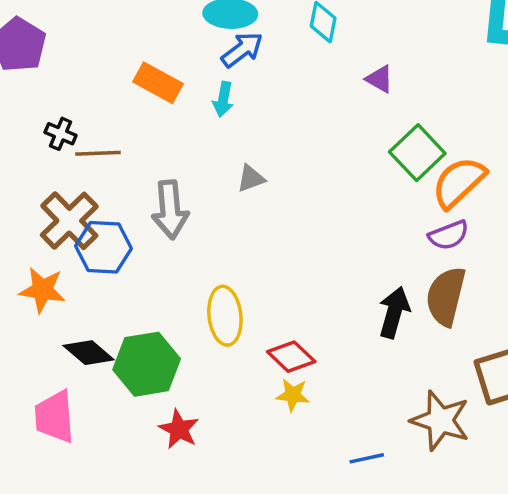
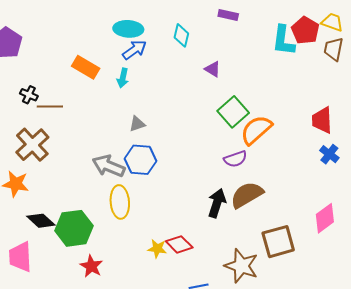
gray arrow: (170, 210) -> (109, 166), moved, turned 116
purple semicircle: (449, 235) -> (235, 159), moved
blue hexagon: (104, 247) -> (140, 160), moved
brown semicircle: (446, 296) -> (247, 195), turned 44
red diamond: (291, 357) -> (179, 244), moved

